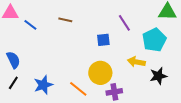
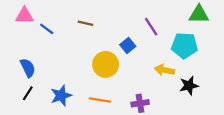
blue square: (103, 40) -> (128, 46), turned -32
cyan pentagon: (154, 40) -> (184, 46), turned 30
yellow circle: (100, 73) -> (106, 64), moved
orange line: (78, 89) -> (100, 100), turned -30

